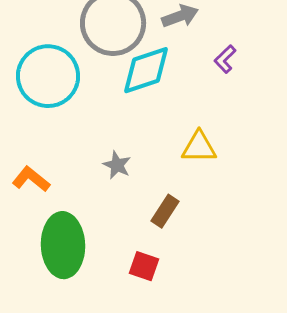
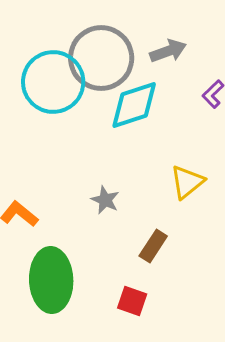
cyan circle: (48, 76) -> (53, 82), moved
yellow triangle: (199, 147) -> (187, 182), turned -39

